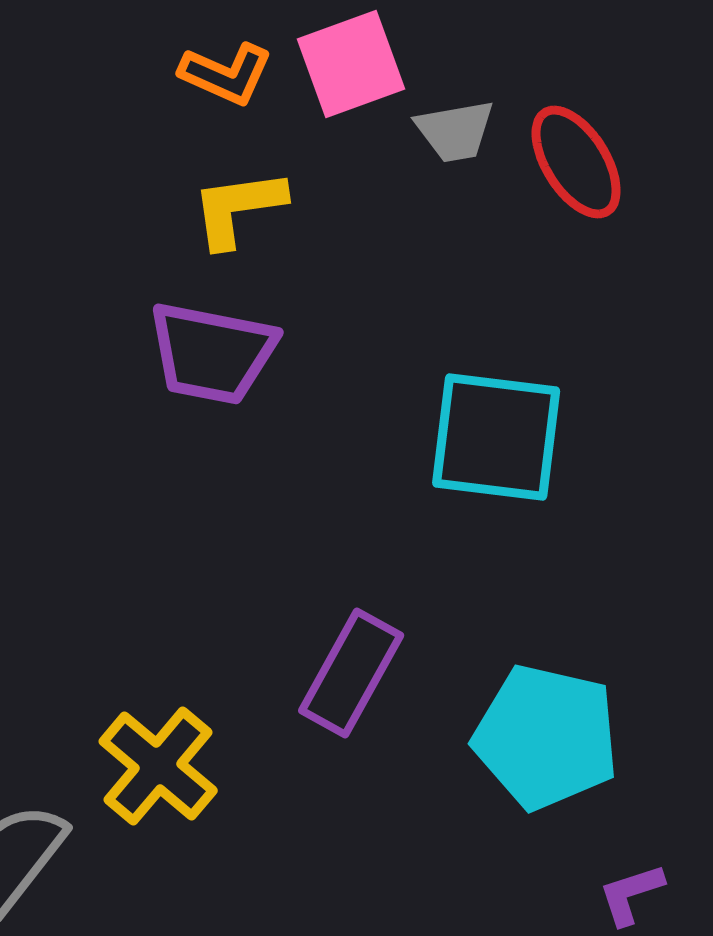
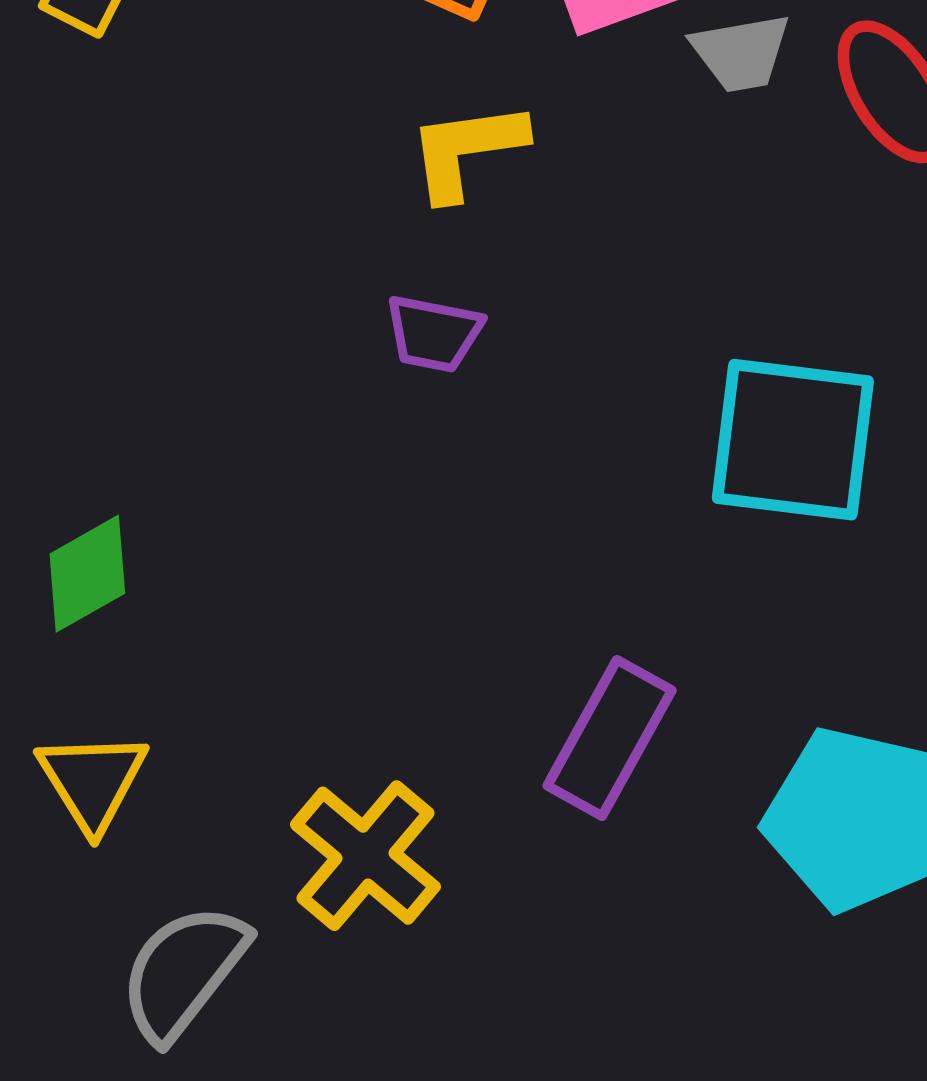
purple trapezoid: (212, 353) -> (434, 333), size x0.6

